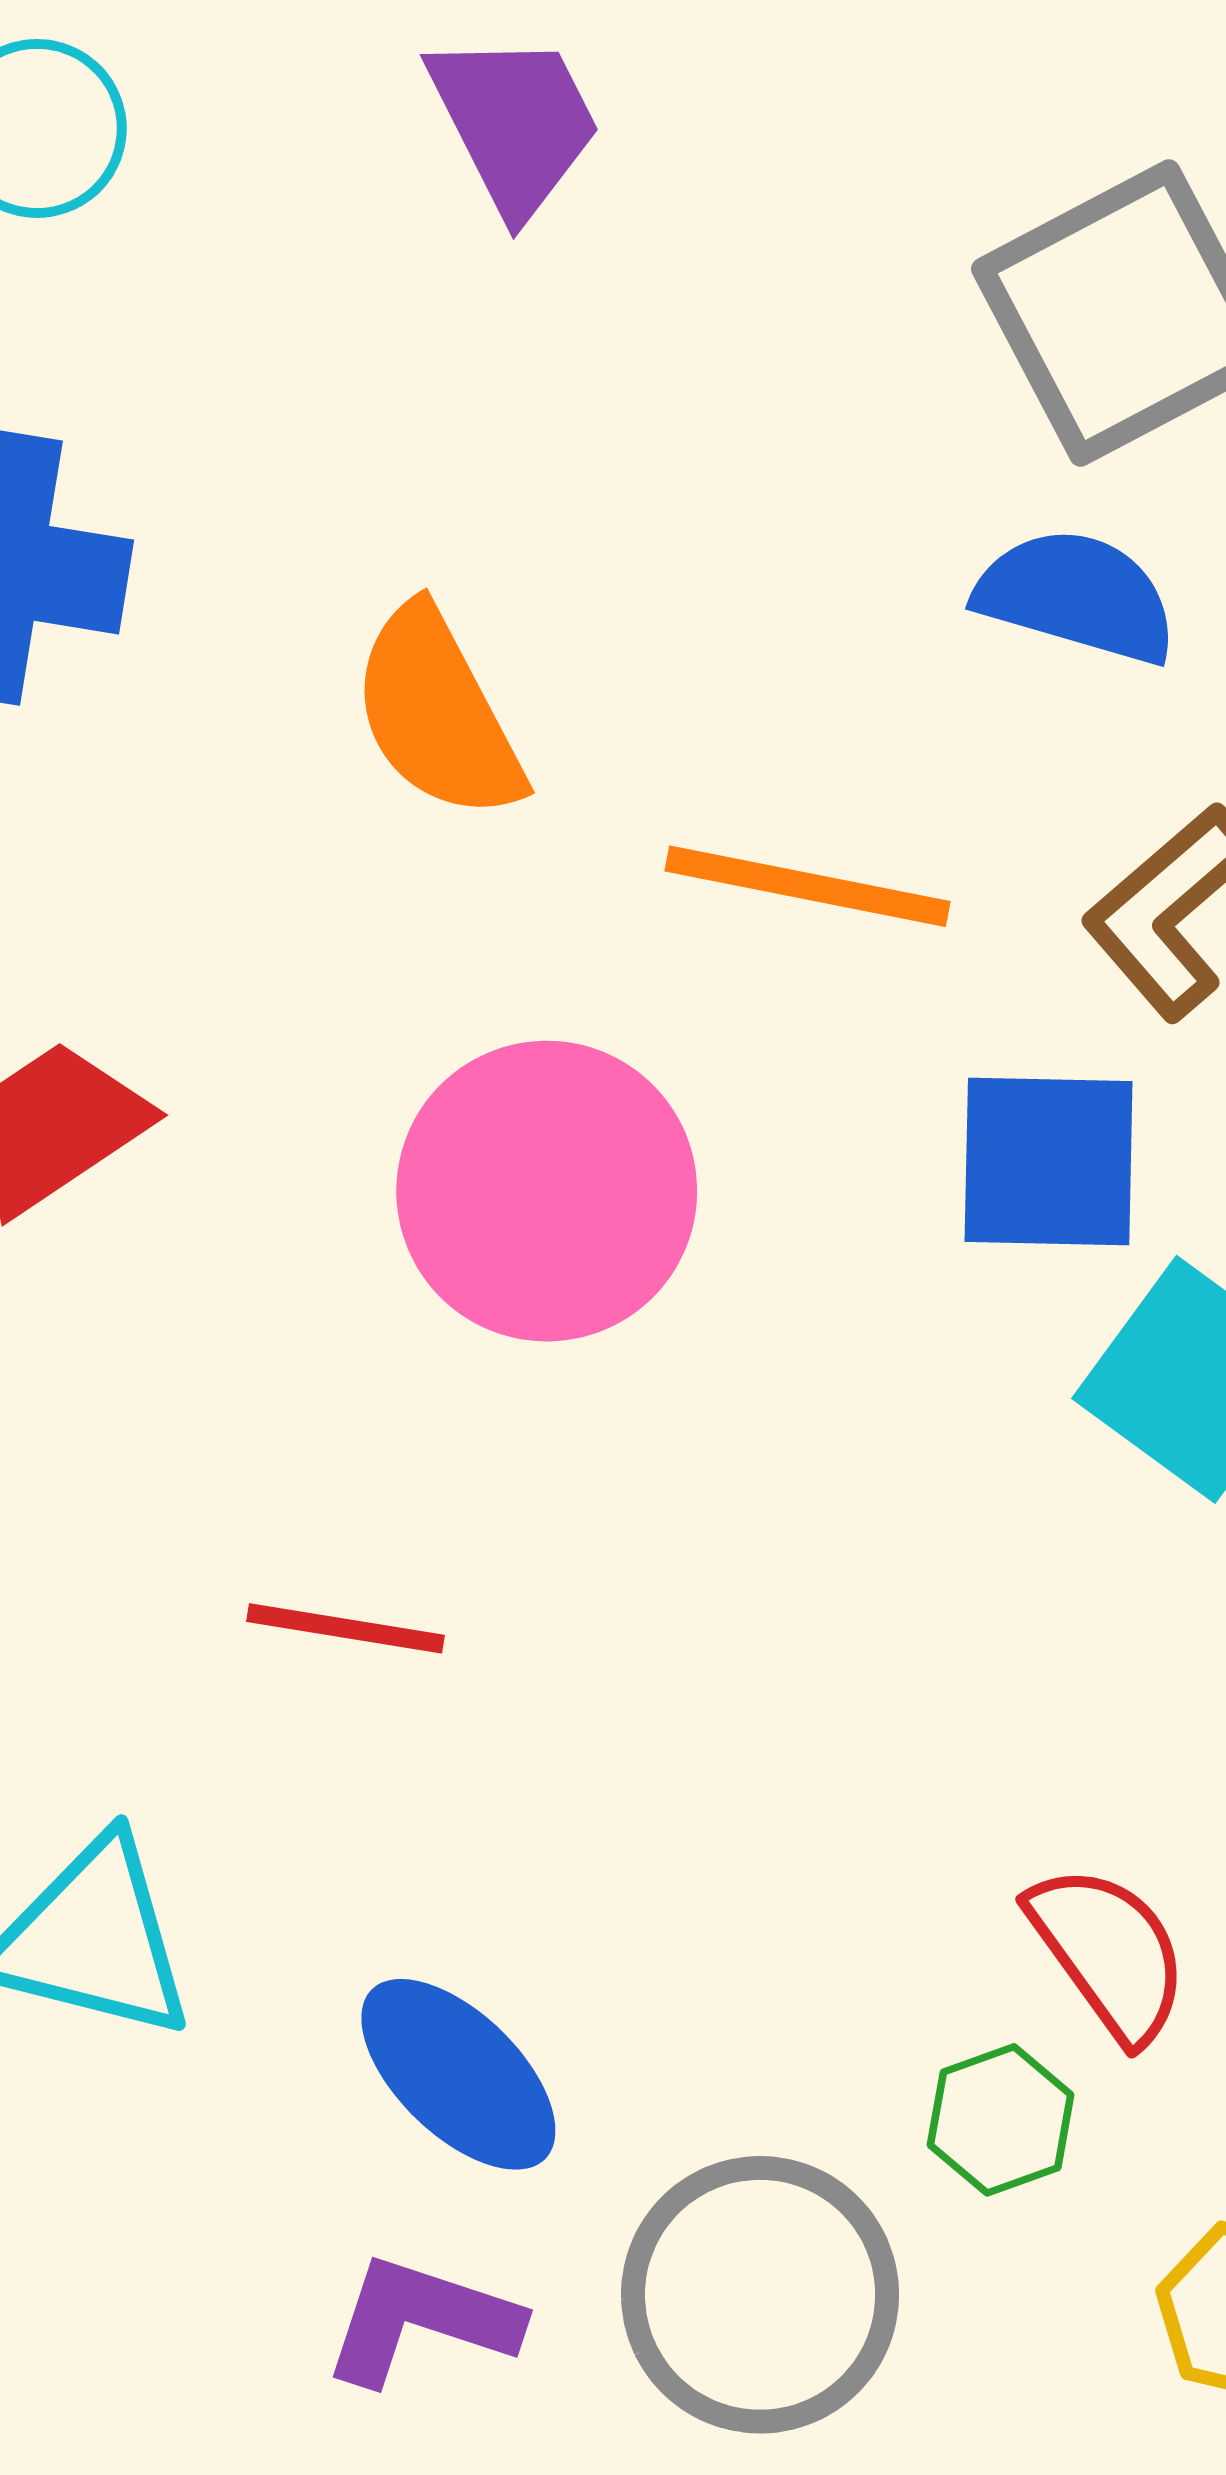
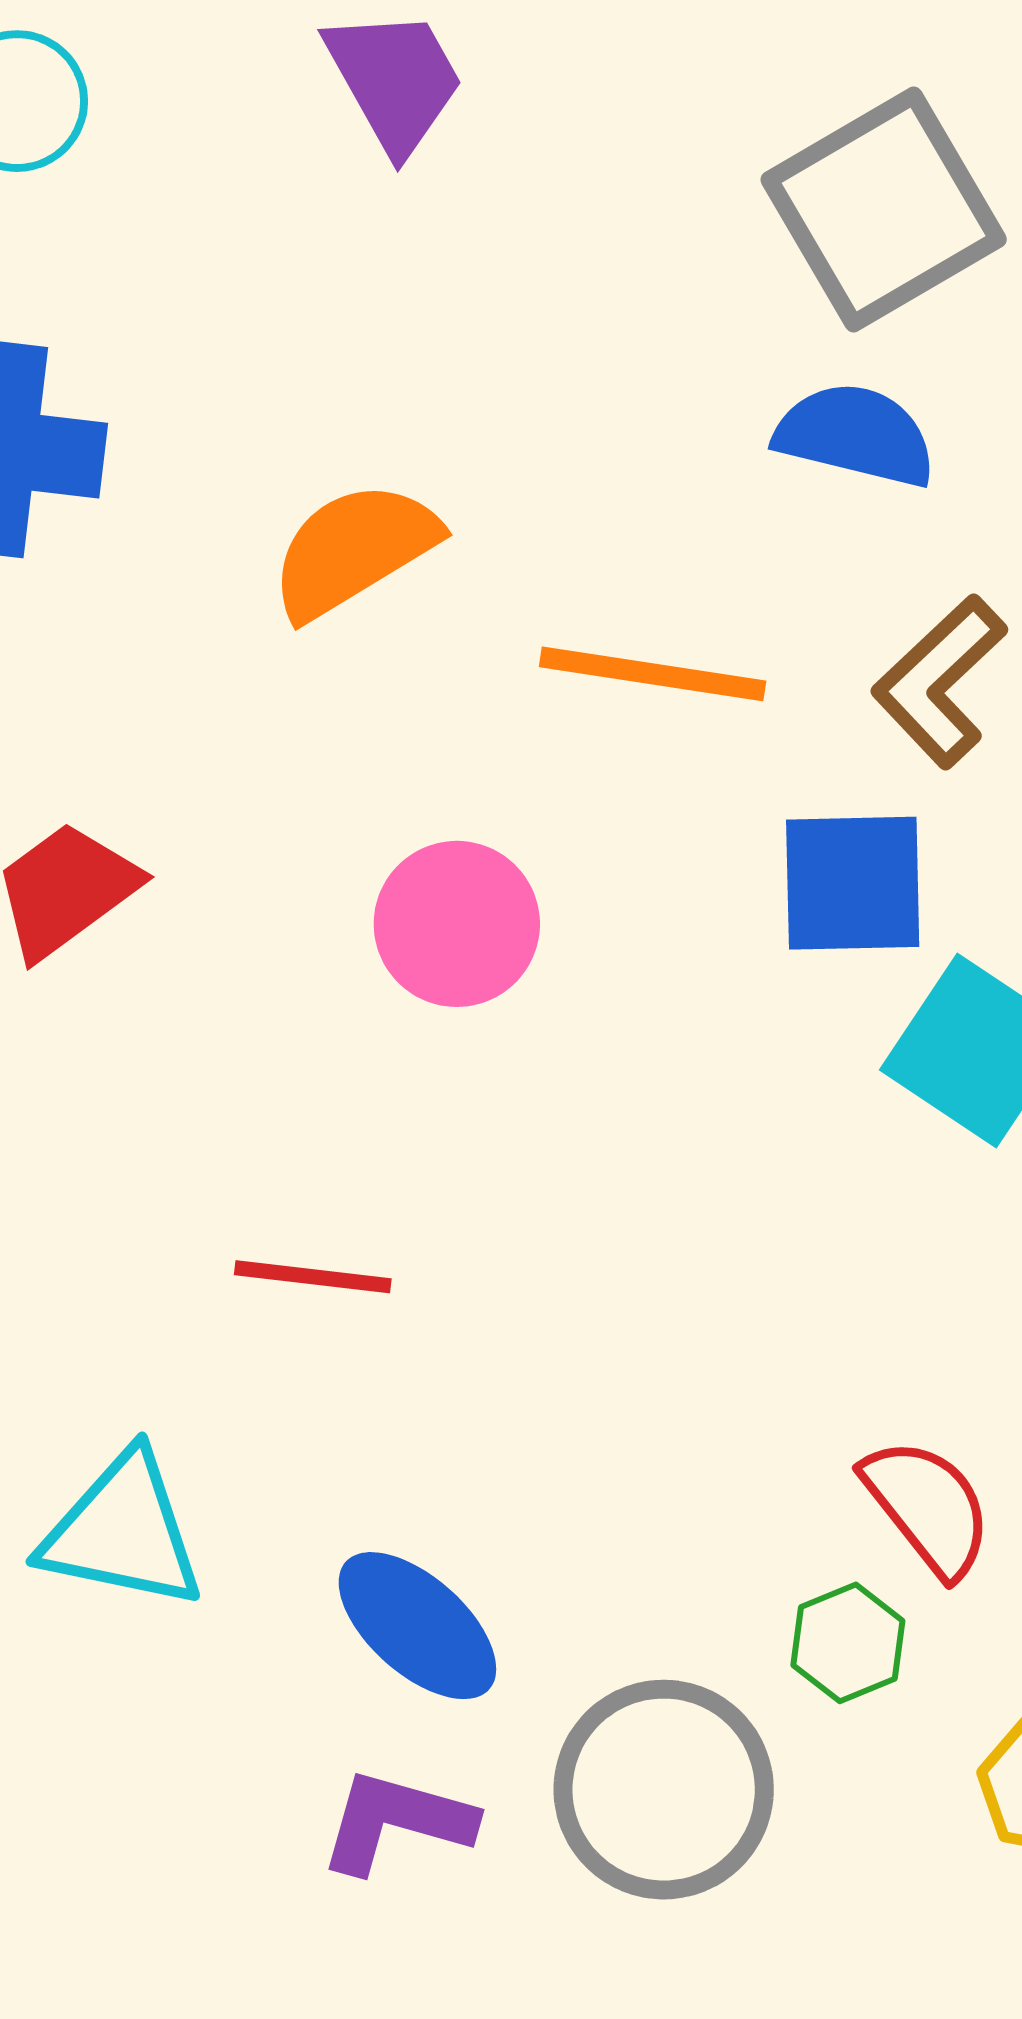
orange semicircle: (437, 713) -> (354, 550), turned 89
pink circle: (547, 1191) -> (457, 924), size x0.7

